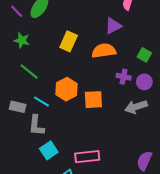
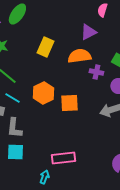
purple cross: (124, 77) -> (96, 72), moved
cyan line: (42, 102) -> (12, 98), moved
cyan square: (49, 150) -> (15, 152), moved, turned 36

